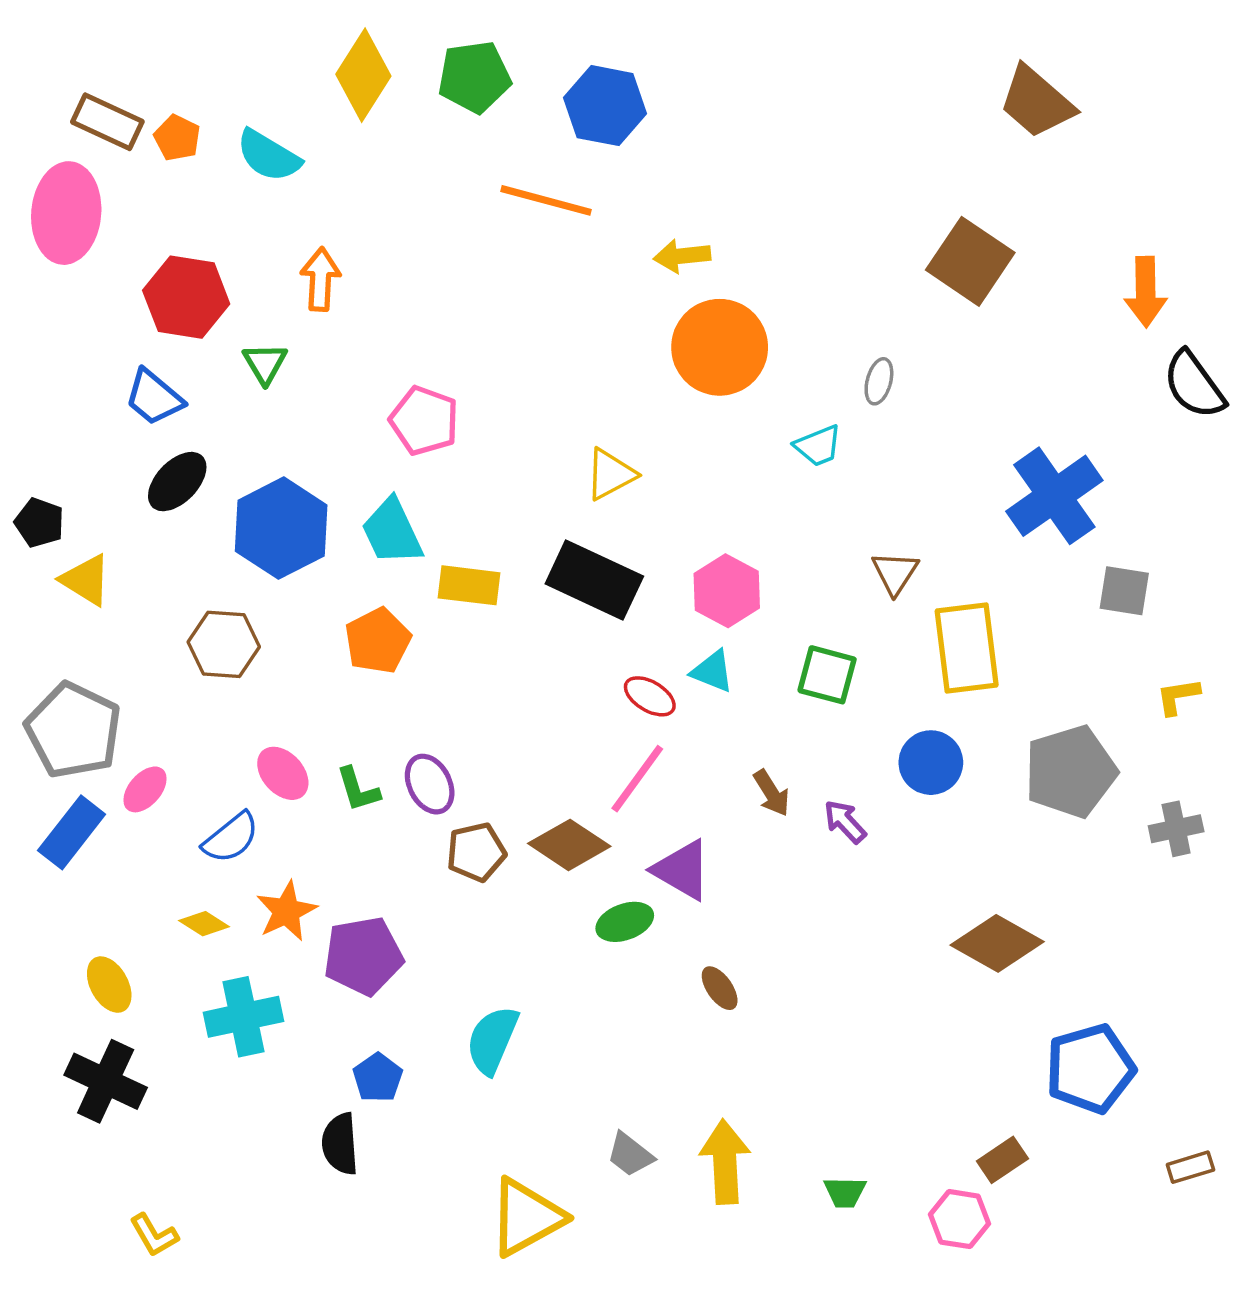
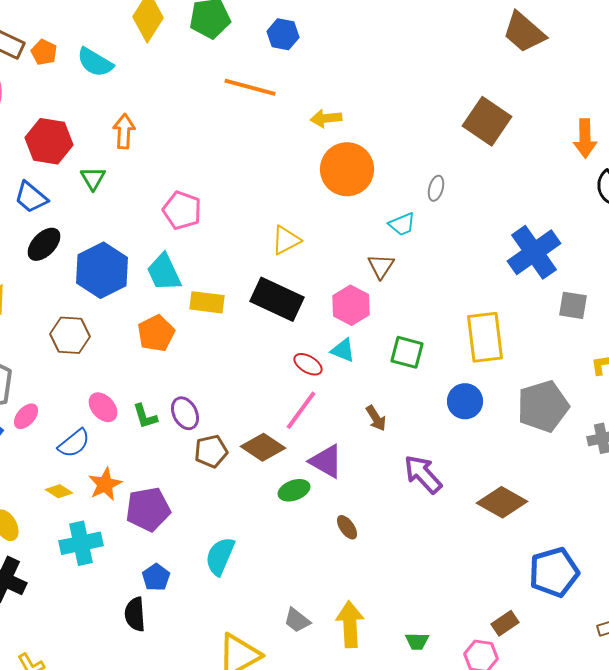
blue hexagon: (605, 106) -> (283, 34), size x0.7
brown triangle: (895, 573) -> (381, 266), moved
purple arrow: (845, 822) -> (423, 474), moved, size x1.6

